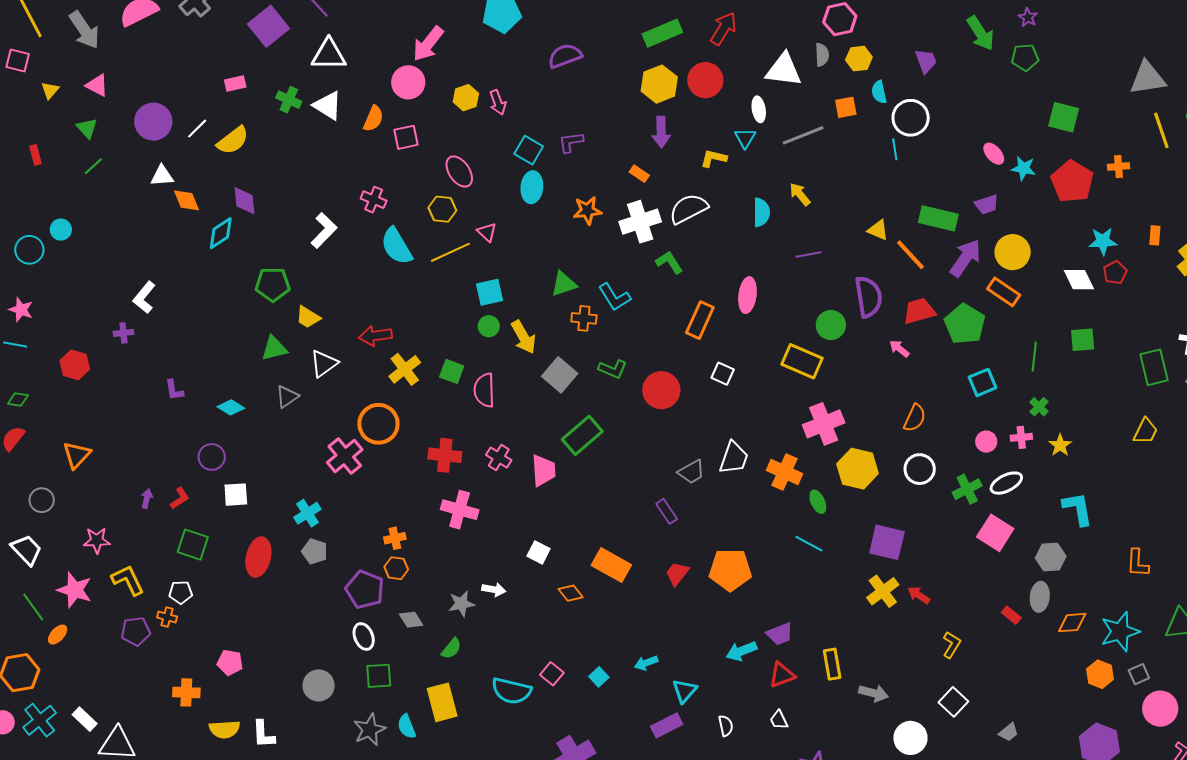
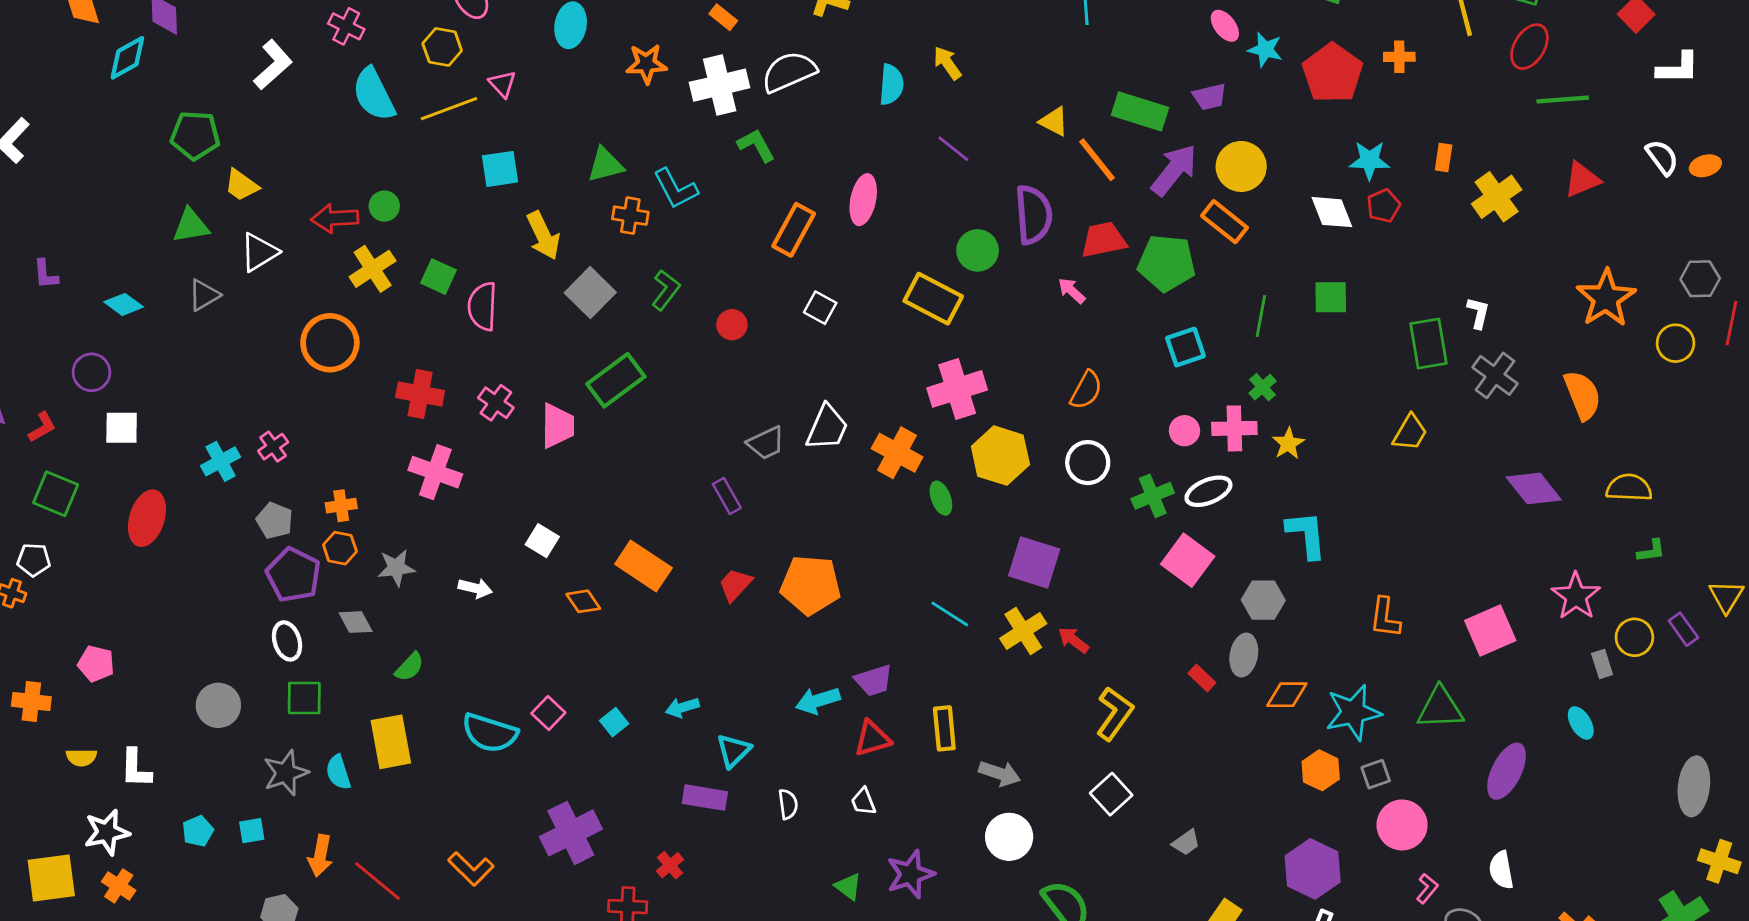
purple line: (808, 254) -> (953, 149), turned 45
green pentagon: (965, 324) -> (1167, 263), turned -30
green circle: (489, 326) -> (384, 206), moved
green L-shape: (613, 369) -> (666, 290), turned -80
red circle: (661, 390) -> (732, 325), size x0.6
pink cross: (1021, 437) -> (1234, 428), size x1.4
pink cross: (345, 456) -> (273, 447), moved, size x0.6
cyan line: (809, 544) -> (950, 614), moved
gray pentagon: (315, 551) -> (274, 521), moved
gray star: (461, 604) -> (396, 568), moved
yellow L-shape: (952, 645) -> (1115, 714), size x1.4
purple rectangle: (667, 725) -> (705, 798), turned 32
yellow semicircle: (225, 729) -> (81, 757), size x0.7
white circle: (910, 738) -> (1009, 837), moved

